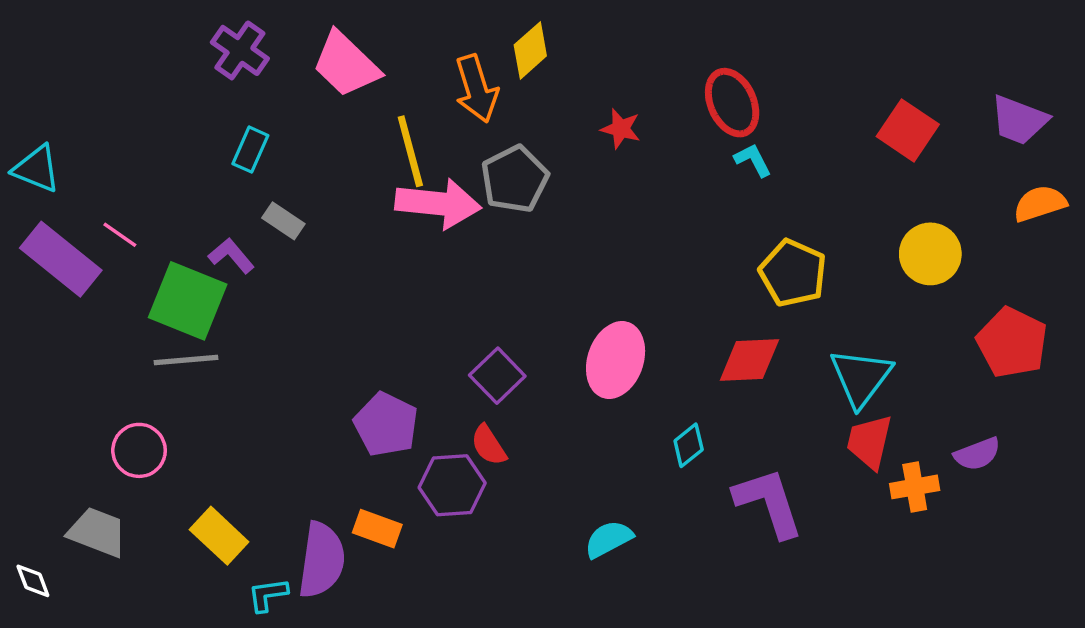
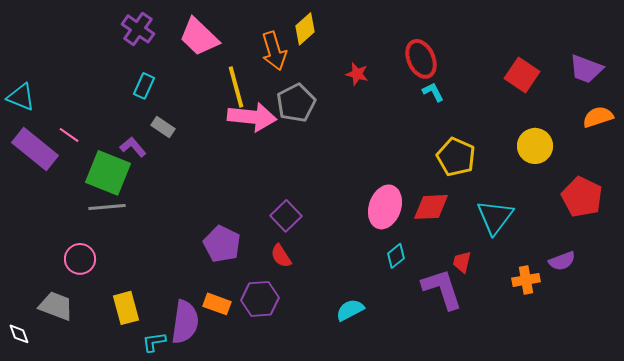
pink ellipse: (616, 360) -> (385, 207), moved
red trapezoid: (869, 442) -> (462, 262), moved, size x0.7
purple hexagon: (452, 485) -> (260, 299), moved
yellow rectangle: (219, 536) -> (126, 308), turned 32

